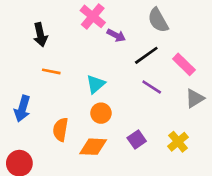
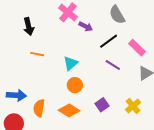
blue arrow: (22, 109) -> (16, 95), moved, turned -102
orange semicircle: (60, 130) -> (39, 108), moved
orange diamond: (93, 147) -> (69, 110), turned 30

